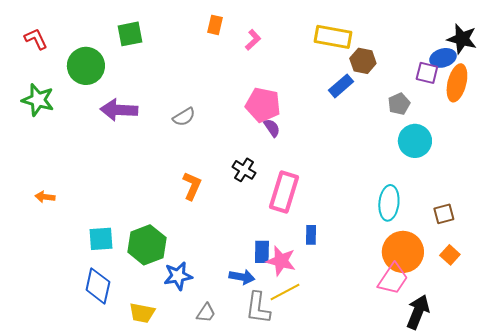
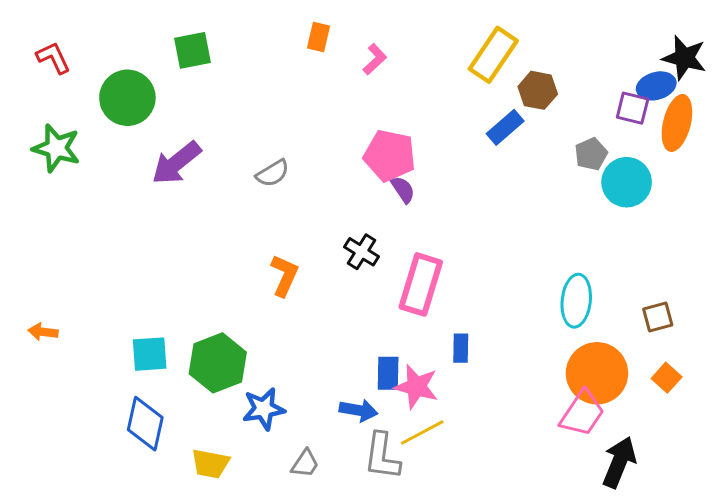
yellow rectangle: (333, 37) -> (493, 55), turned -66
purple arrow: (119, 110) -> (176, 163), turned -42
cyan circle: (415, 141) -> (627, 182), moved
orange arrow: (45, 197) -> (43, 332), moved

